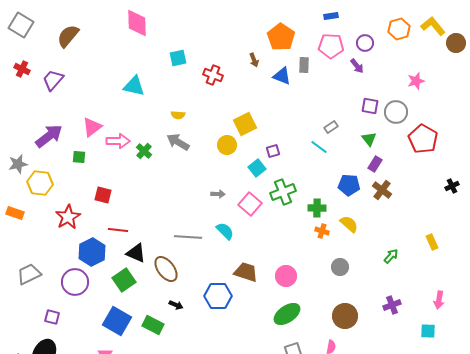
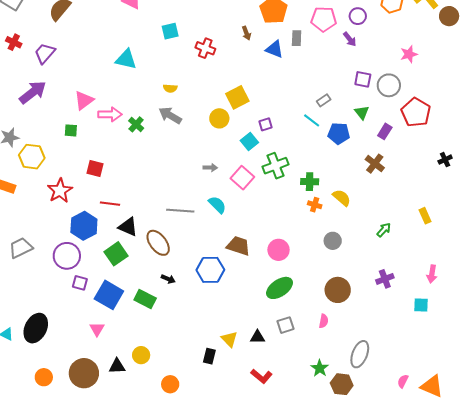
purple arrow: (49, 136) -> (33, 92), moved
purple rectangle: (375, 164) -> (385, 131), moved
blue pentagon: (349, 185) -> (339, 133), moved
purple square: (52, 317) -> (80, 283), moved

